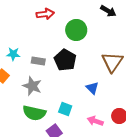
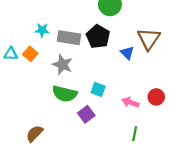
gray rectangle: (38, 61) -> (69, 38), size x1.5
blue triangle: (92, 88) -> (127, 53), moved

